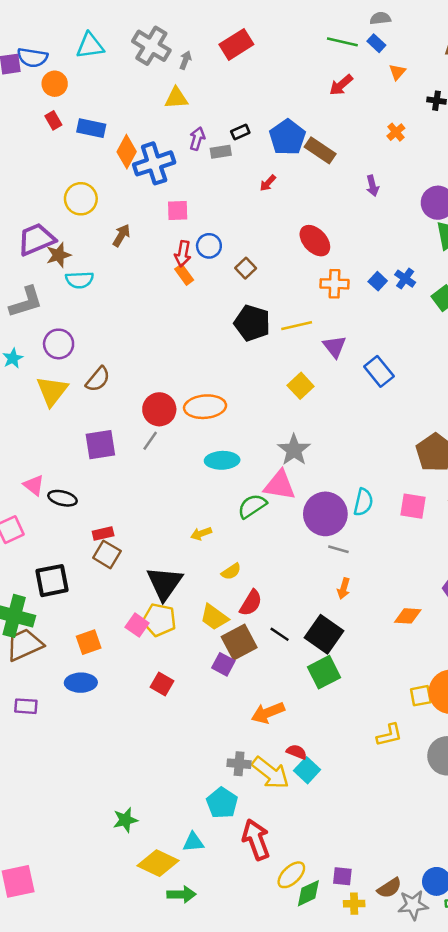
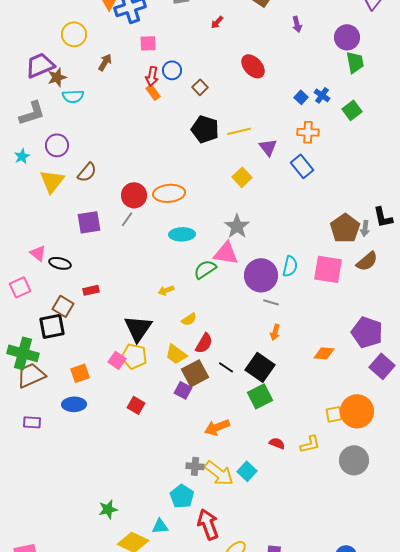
orange cross: (335, 284) -> (308, 132), moved
pink square: (413, 506) -> (328, 269), size x1.4
brown square: (107, 554) -> (63, 306), moved
red semicircle: (297, 752) -> (277, 443), moved

